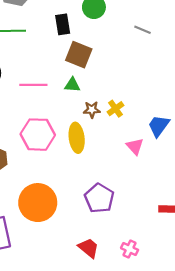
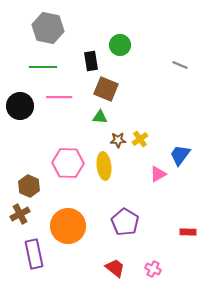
gray line: (142, 30) -> (180, 65), moved
pink line: (33, 85) -> (59, 97), moved
pink triangle: (135, 146) -> (158, 174), turned 42

